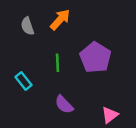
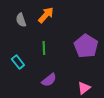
purple pentagon: (95, 57) -> (86, 46), moved
purple semicircle: (64, 105) -> (49, 80), turned -84

